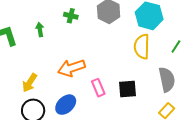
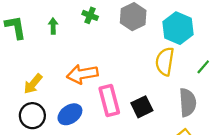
pink rectangle: (98, 88) -> (109, 101), size x1.5
black square: (128, 89) -> (142, 107), turned -30

